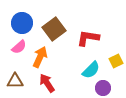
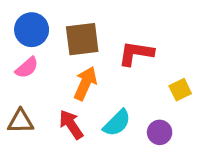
brown square: (54, 29) -> (82, 39), turned 30
orange arrow: (40, 57) -> (85, 83), moved
cyan semicircle: (91, 70) -> (117, 123), moved

